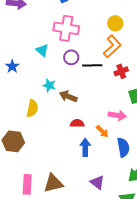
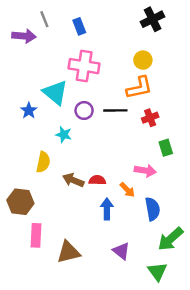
orange L-shape: (112, 46) -> (139, 88), turned 30
cyan triangle: (42, 50) -> (55, 92), size x1.6
purple circle: (71, 57) -> (84, 110), moved
blue star: (12, 66) -> (29, 110), moved
brown arrow: (68, 96) -> (73, 180), moved
pink rectangle: (27, 184) -> (36, 235), moved

